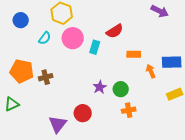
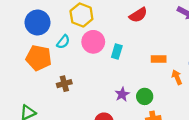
blue circle: (21, 20) -> (38, 23), size x1.5
red semicircle: (115, 31) -> (138, 15), moved
orange pentagon: (22, 71) -> (39, 58), moved

